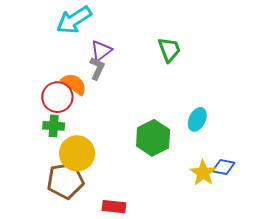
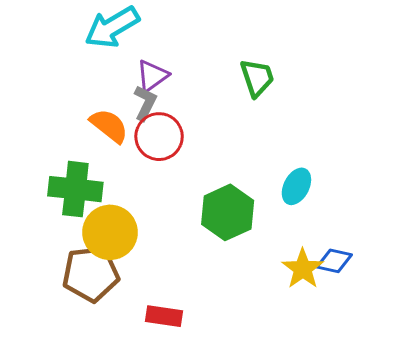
red circle: (57, 97) -> (159, 137), moved
green cross: (54, 126) -> (75, 189), size x1.6

